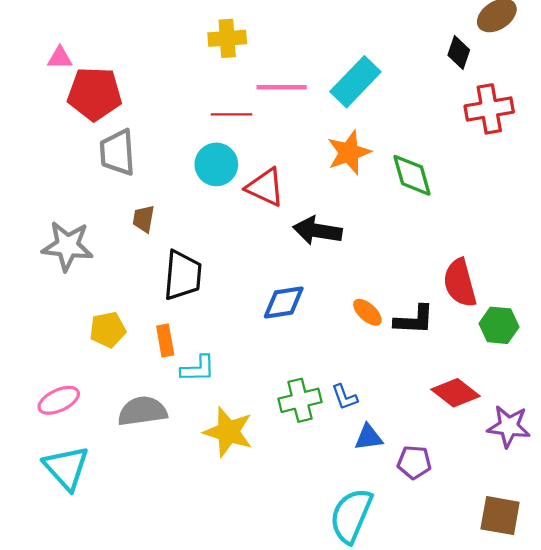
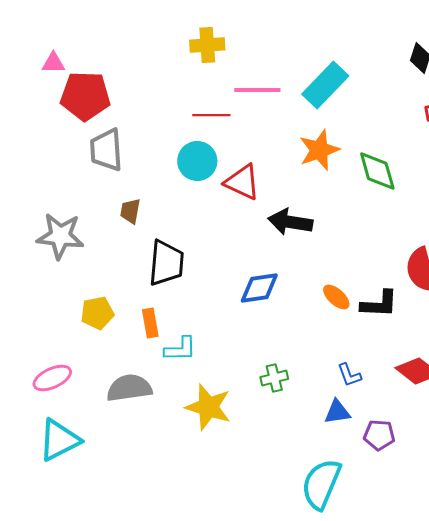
blue L-shape: (345, 397) -> (349, 375), moved
green cross: (300, 400) -> (274, 378), size x0.7
cyan triangle: (66, 468) -> (59, 440), turned 45

